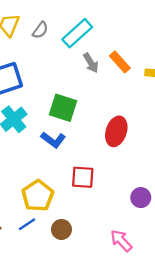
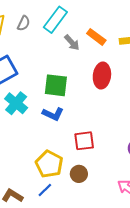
red ellipse: (116, 131) -> (102, 76), moved
brown circle: (61, 229) -> (79, 174), moved

